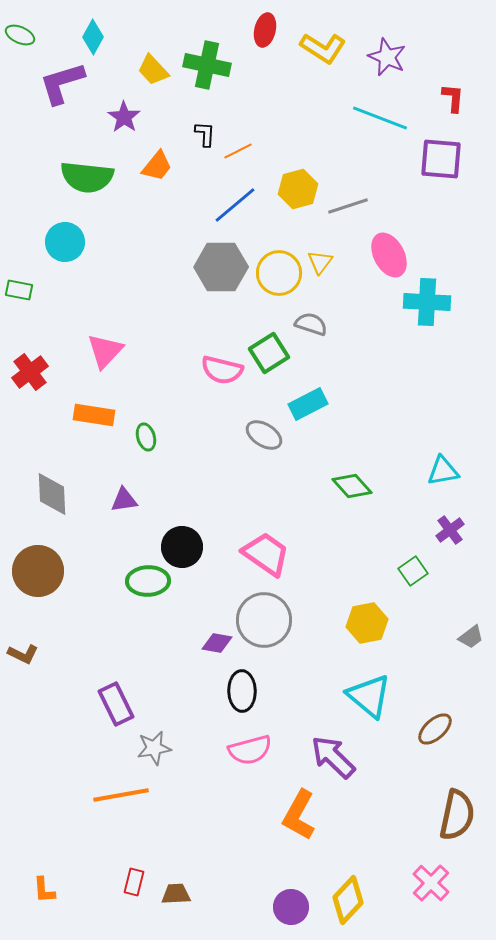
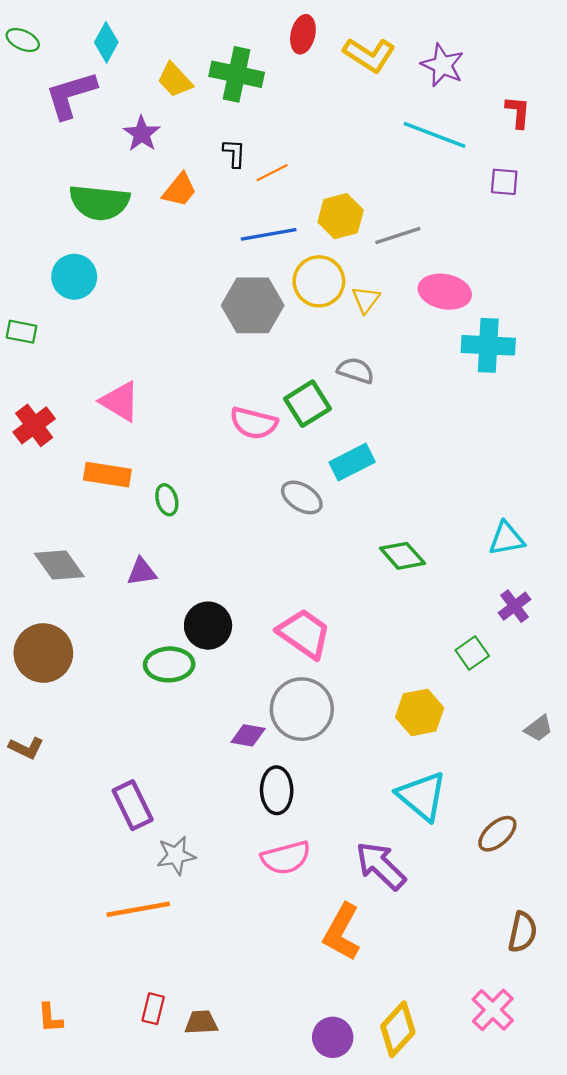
purple square: (441, 159) -> (504, 182), size x0.6
blue line: (235, 205) -> (269, 234), turned 30
pink ellipse: (389, 255) -> (445, 292), turned -51
yellow circle: (279, 273) -> (319, 281), moved
pink triangle: (105, 351) -> (120, 401), turned -42
gray diamond: (52, 494) -> (59, 565), turned -33
brown semicircle: (457, 815) -> (523, 932), size x0.7

